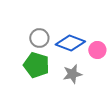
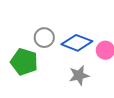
green pentagon: (36, 65) -> (24, 62), moved

